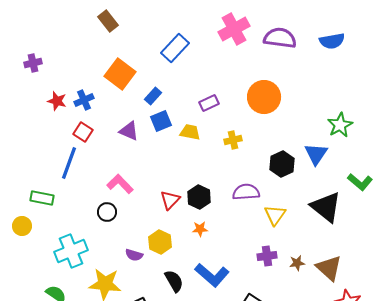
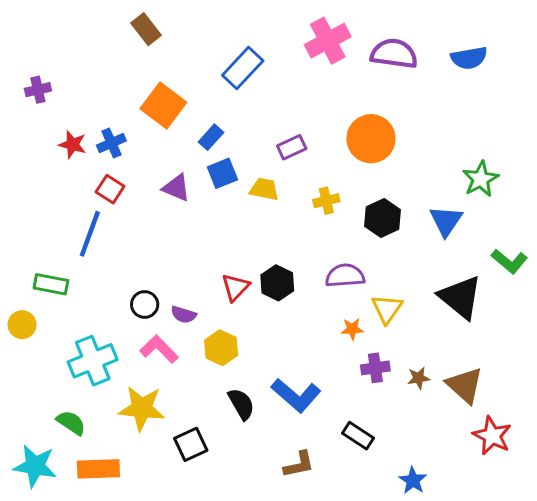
black hexagon: (282, 164) -> (383, 218), moved
pink L-shape: (120, 184) -> (159, 349), moved
orange star: (200, 229) -> (352, 329), moved
purple semicircle: (134, 255) -> (184, 315), moved

